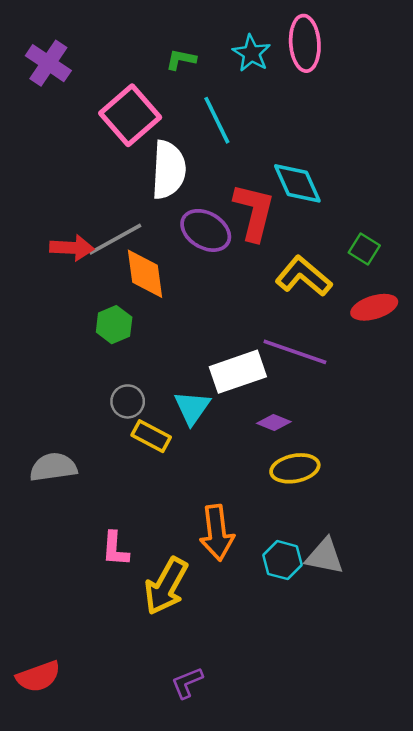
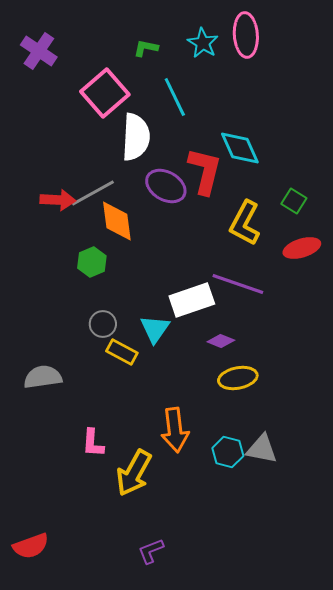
yellow L-shape: (304, 276) -> (245, 223), turned -102

